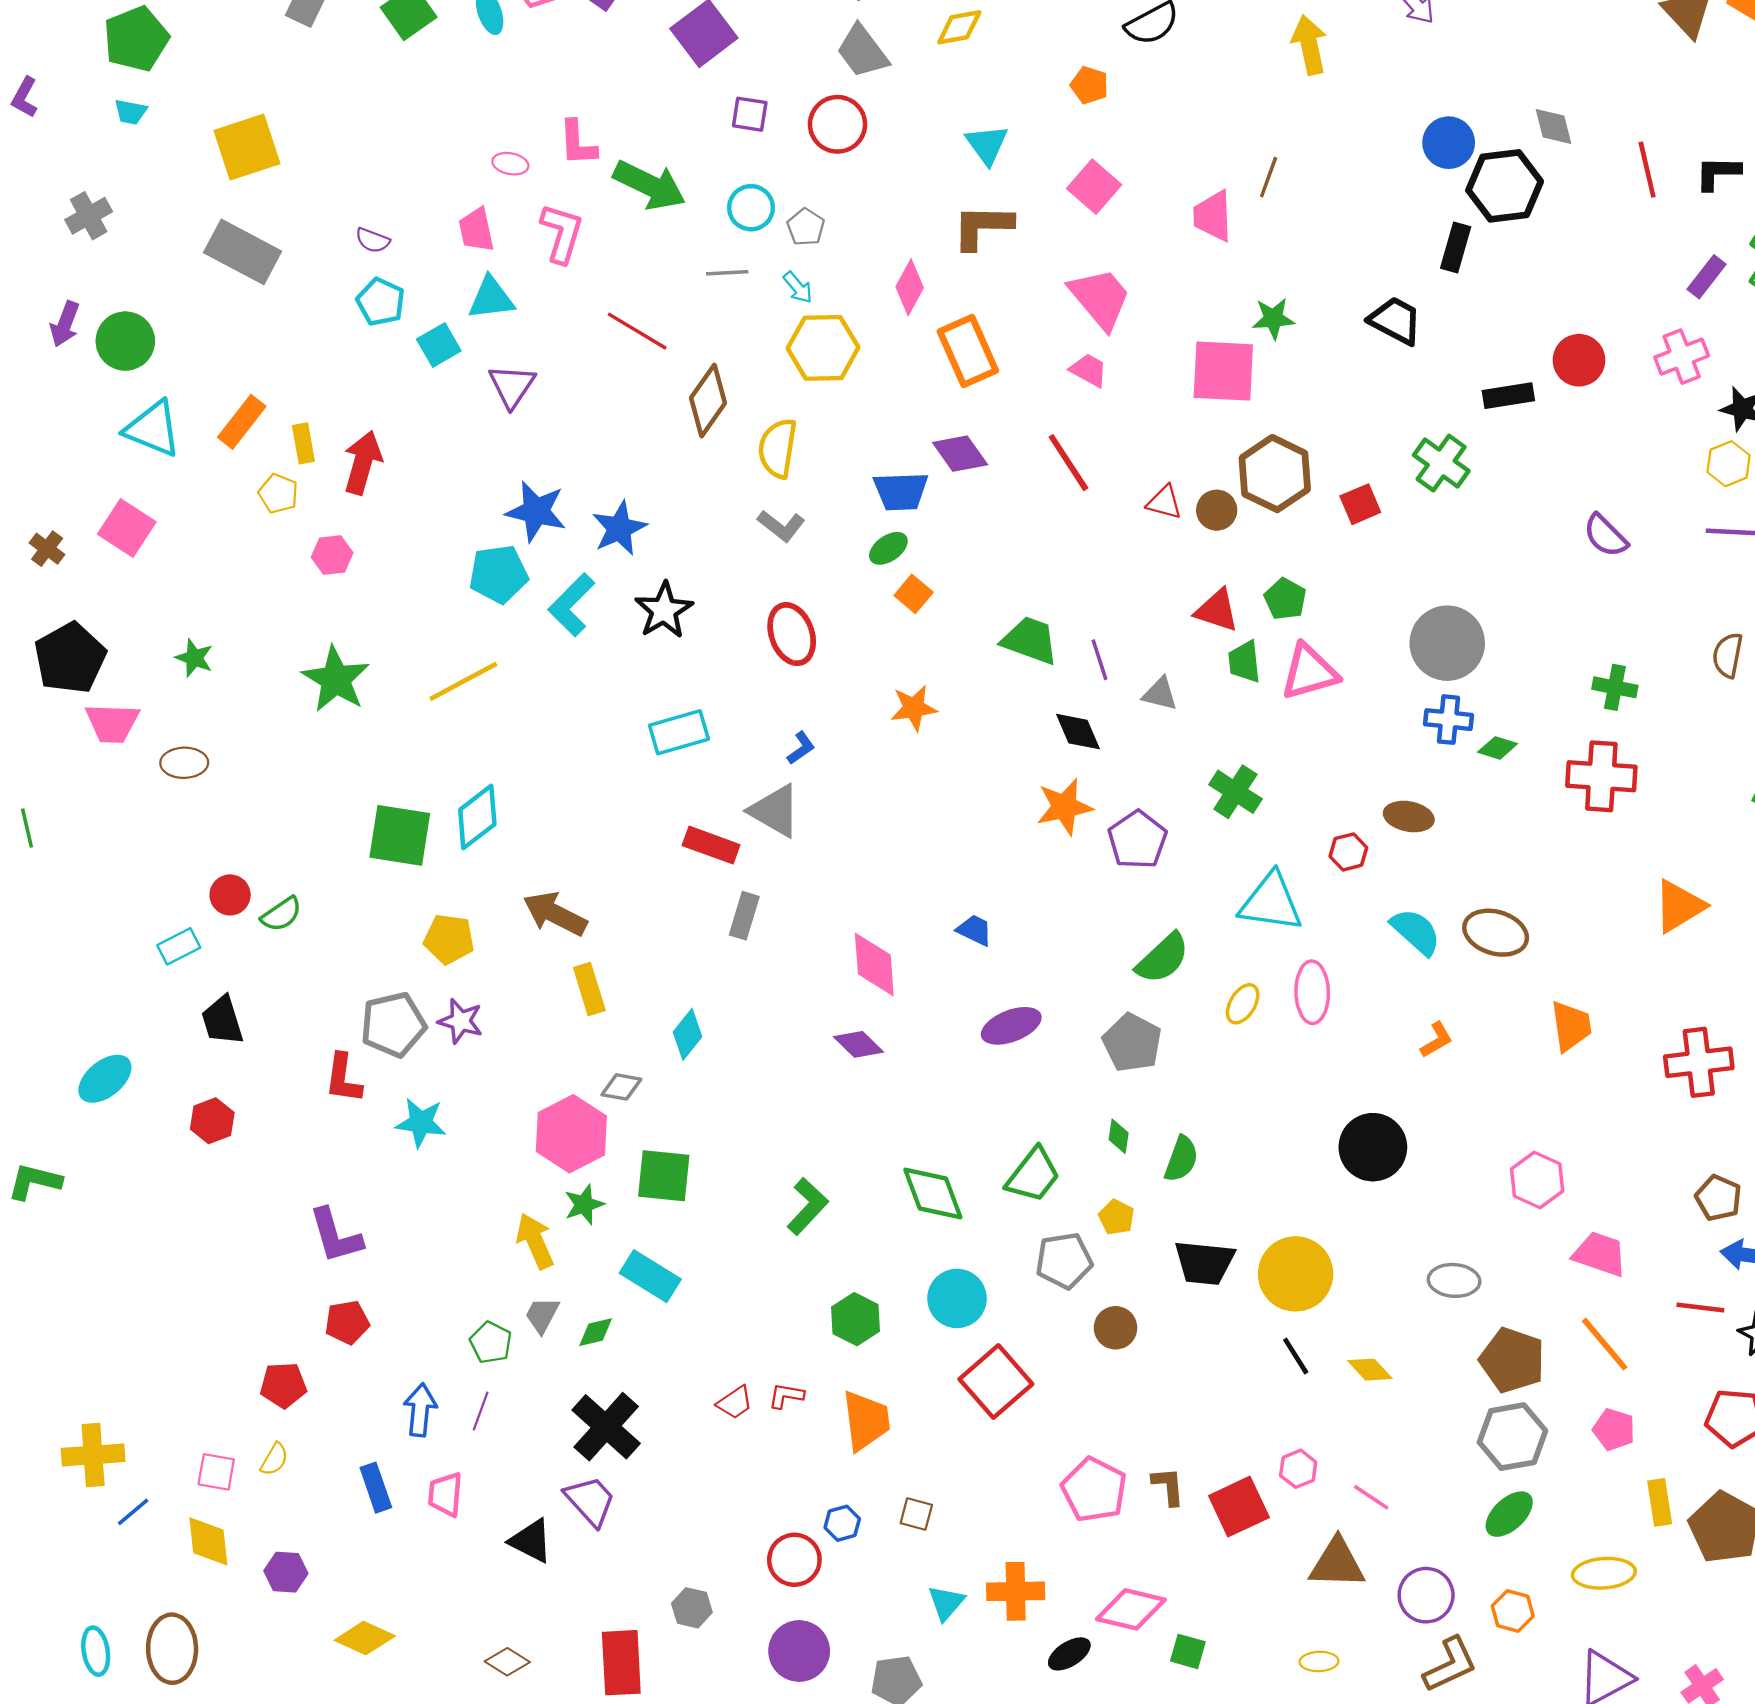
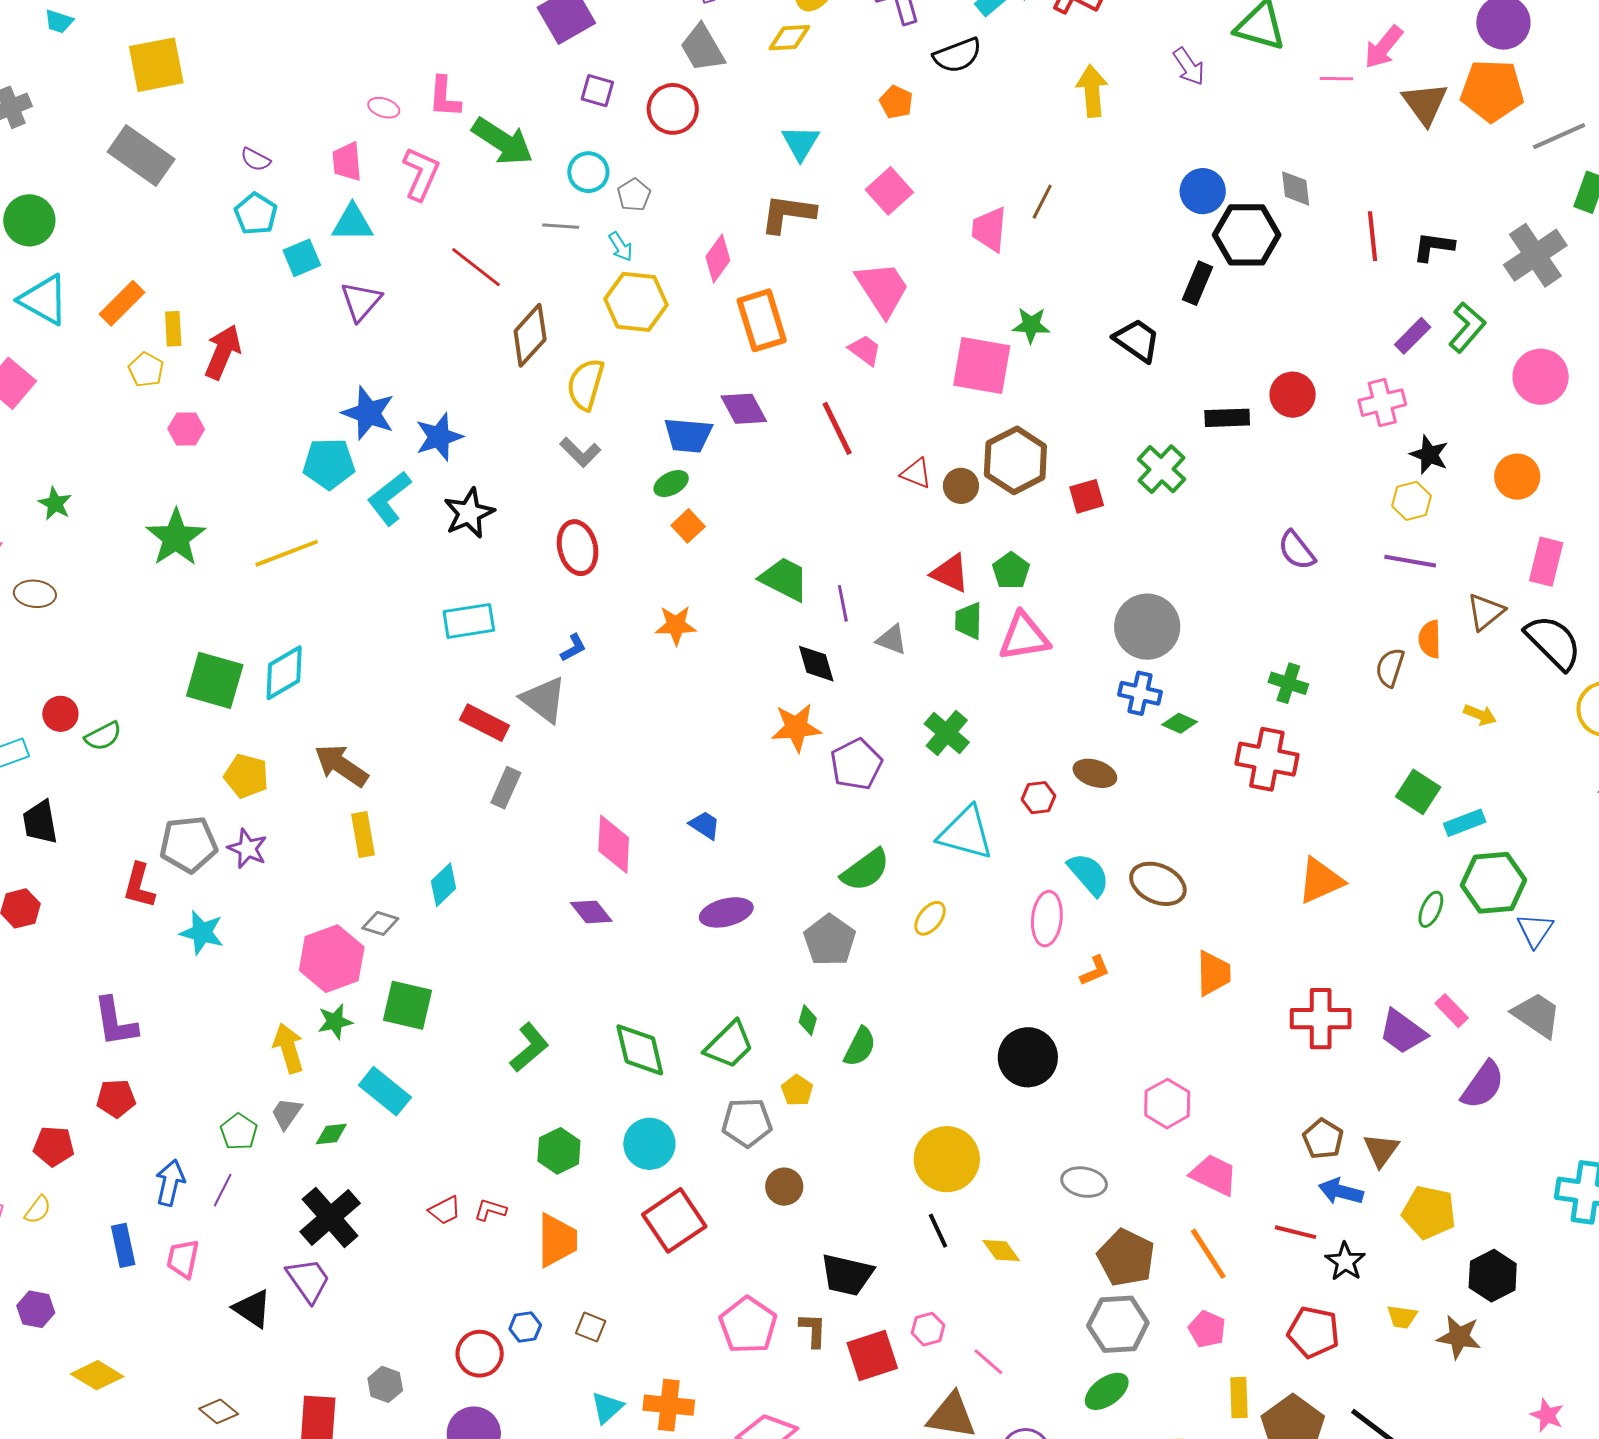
pink ellipse: (1312, 992) -> (1047, 919), moved
black trapezoid: (1204, 1263) -> (847, 1275), moved

